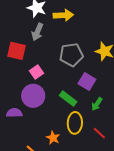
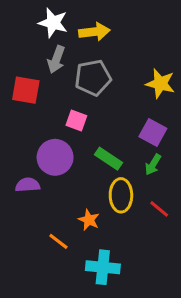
gray pentagon: (71, 55) -> (93, 78), moved
pink square: (36, 72) -> (76, 121), moved, turned -32
purple square: (87, 81) -> (153, 132), moved

